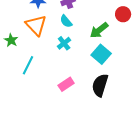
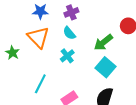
cyan line: (28, 65) -> (40, 84), moved

